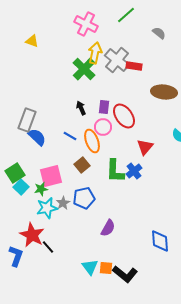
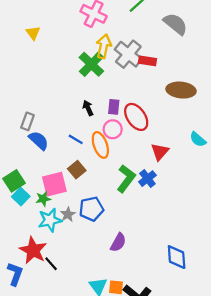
gray semicircle: (159, 33) -> (175, 24), size x1.6
yellow triangle: (32, 41) -> (33, 33), turned 32
gray rectangle: (27, 120) -> (27, 121), size x0.7
brown square: (82, 165) -> (77, 170), moved
green L-shape: (115, 171) -> (126, 179), turned -145

